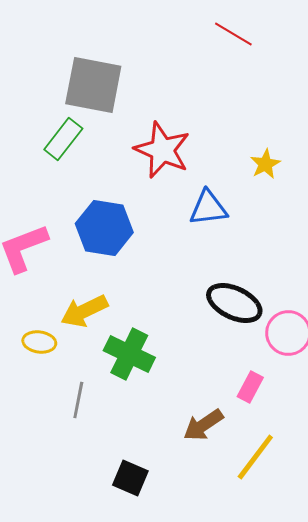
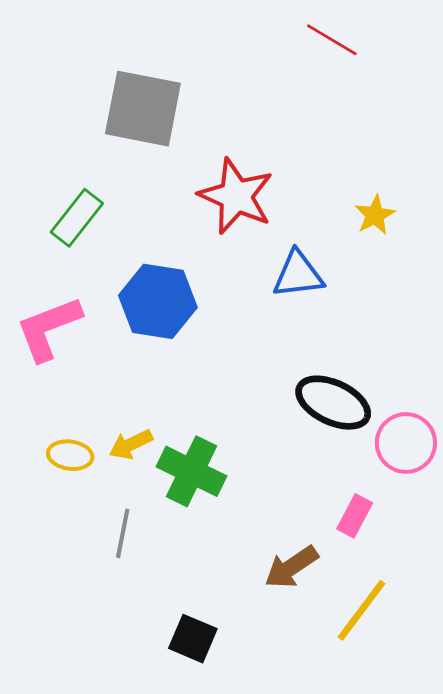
green rectangle: (63, 139) -> (77, 218), moved
yellow arrow: (84, 311) -> (131, 444), moved, size x0.7

